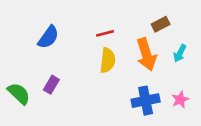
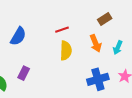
cyan arrow: (180, 53) -> (118, 48), moved
orange arrow: (146, 54) -> (96, 43), size x0.7

